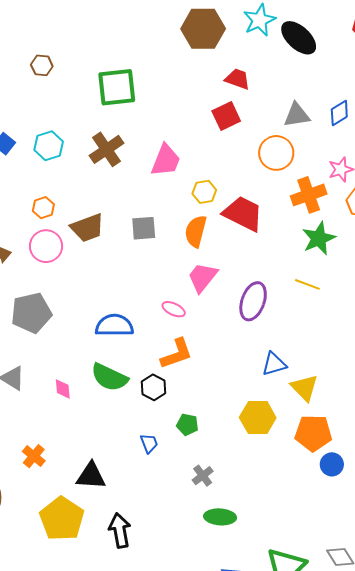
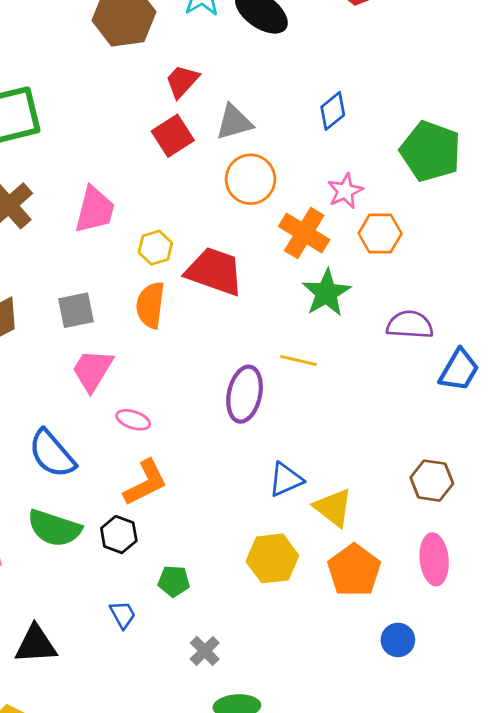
red trapezoid: (237, 79) -> (182, 81), turned -60
gray triangle: (297, 115) -> (234, 122), moved
orange cross: (309, 195) -> (304, 233), turned -32
pink trapezoid: (202, 277) -> (92, 370), moved
yellow line: (307, 284) -> (299, 360), moved
blue semicircle: (114, 325) -> (52, 454), turned -123
orange pentagon: (313, 433) -> (354, 570), turned -30
blue circle: (332, 464) -> (398, 640), moved
black triangle: (91, 476) -> (36, 644), moved

